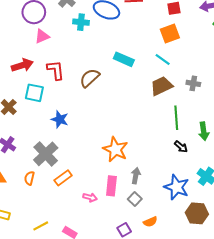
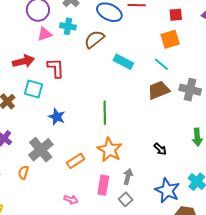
cyan cross: (81, 22) -> (68, 26), moved
brown semicircle: (90, 78) -> (94, 39), moved
gray cross: (193, 83) -> (190, 90), size x1.5
green line: (176, 118) -> (105, 113), moved
black arrow: (181, 147) -> (160, 149), moved
orange rectangle: (63, 178) -> (76, 161), moved
pink arrow: (90, 197) -> (71, 200), moved

